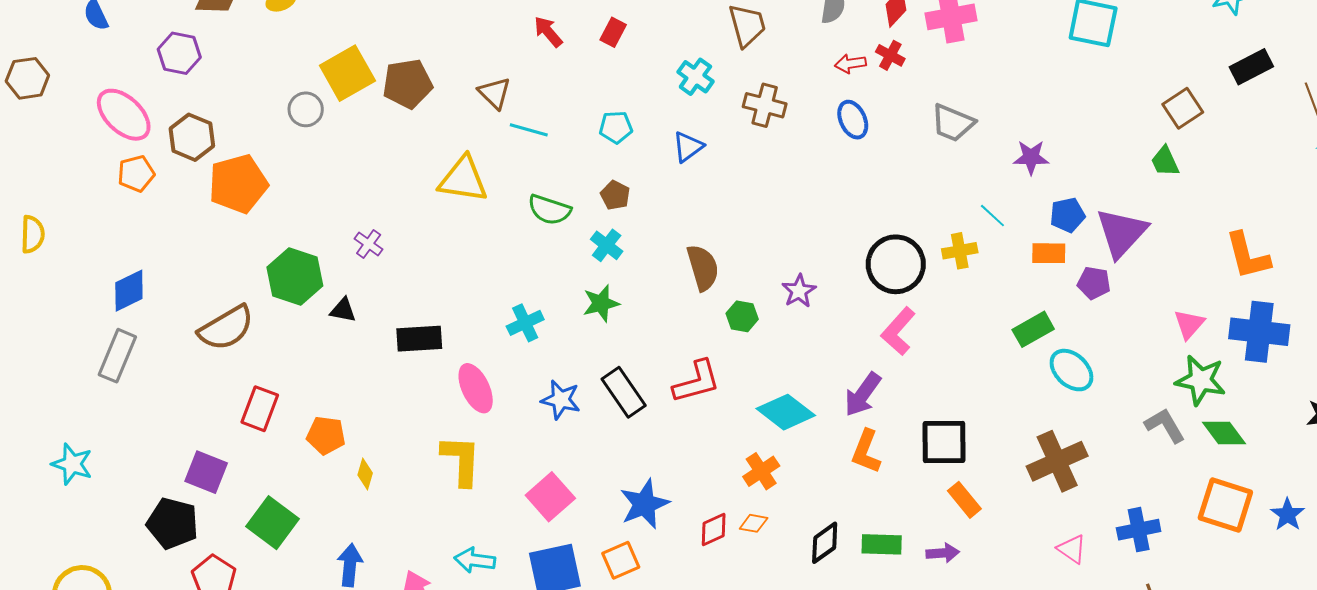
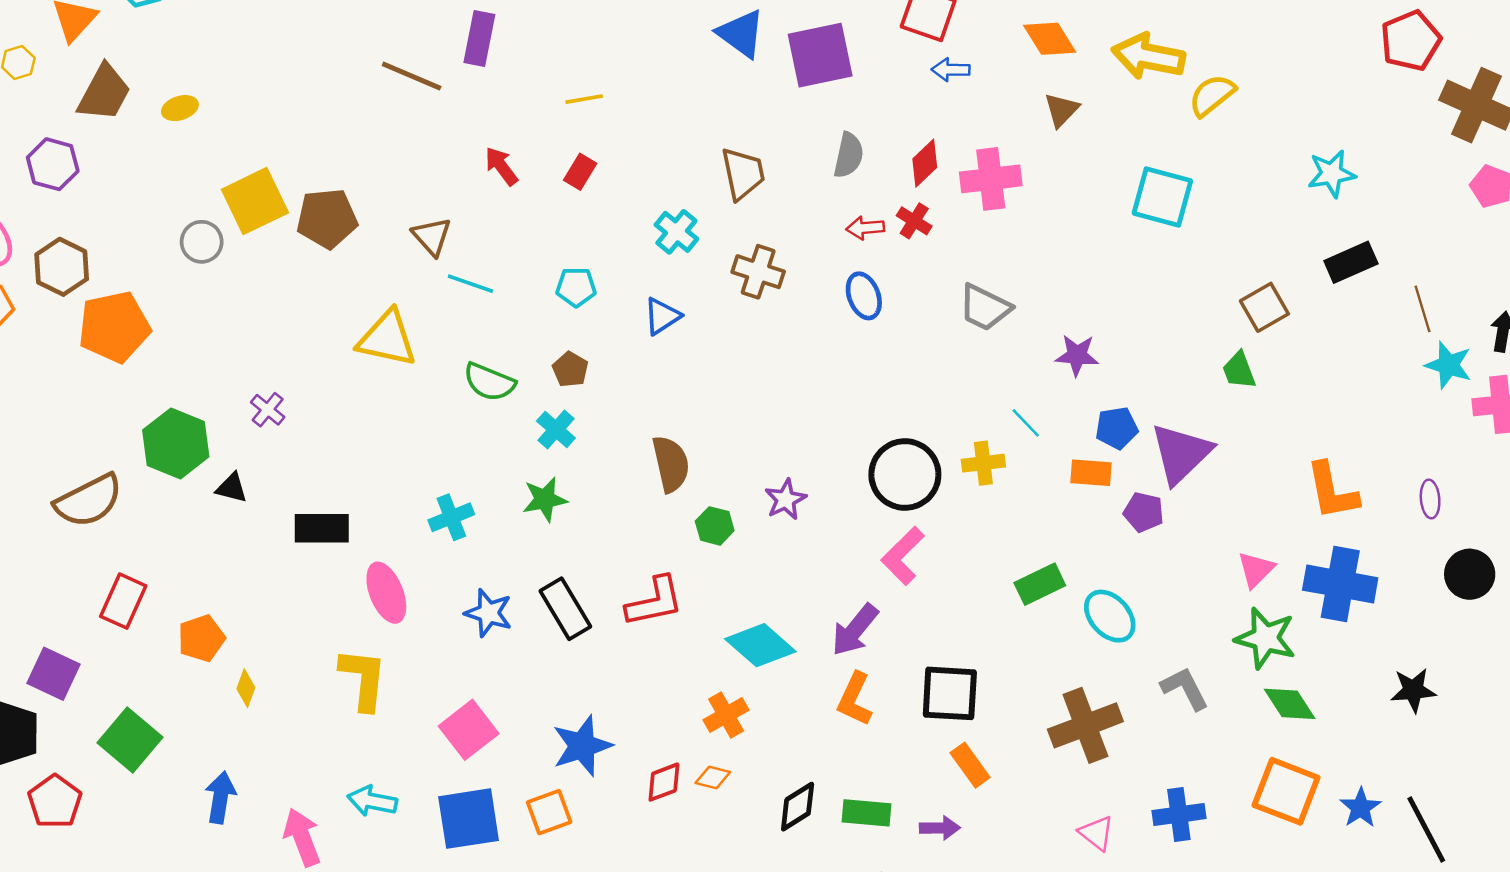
green rectangle: (1033, 329) -> (1040, 584), moved
gray L-shape: (1165, 425) -> (1185, 688), moved
orange pentagon: (326, 435) -> (201, 638), turned -30

